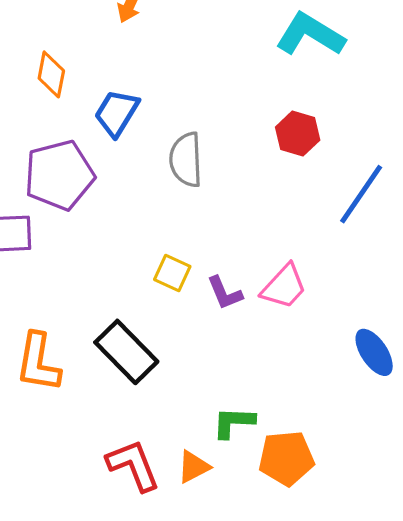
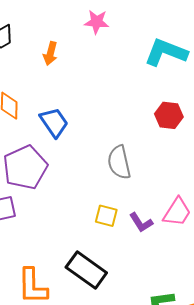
blue trapezoid: (117, 113) -> (54, 122), turned 124
gray semicircle: (186, 160) -> (119, 162), moved

